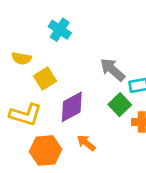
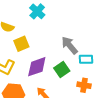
green square: (120, 105) -> (62, 70), moved

